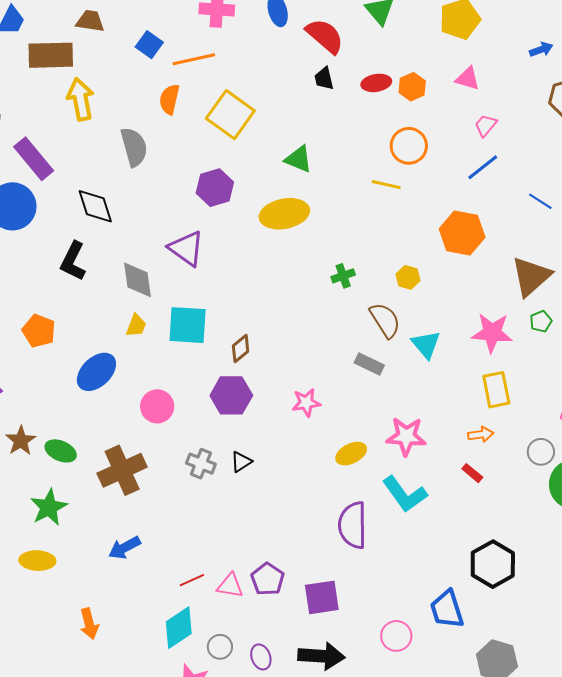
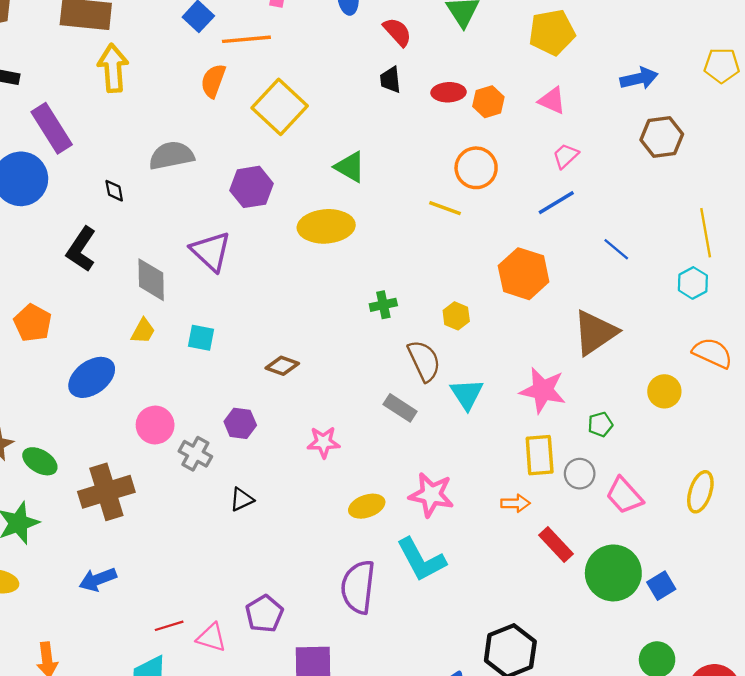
red semicircle: (325, 36) -> (397, 32), size x0.7
blue arrow: (541, 49) -> (639, 78), size x1.4
gray semicircle: (134, 147) -> (171, 156), moved, turned -93
black diamond: (95, 206) -> (114, 191), size x0.5
green pentagon: (541, 321) -> (600, 424), moved
cyan square: (188, 325) -> (201, 338), size x0.6
brown diamond: (241, 349) -> (282, 366), moved, turned 52
purple hexagon: (231, 395) -> (240, 423), size x0.7
gray circle: (541, 452) -> (580, 474), moved
gray cross: (201, 464) -> (195, 454), moved
red rectangle: (472, 473) -> (556, 545), moved, size x1.5
purple pentagon: (268, 579) -> (264, 614), moved

